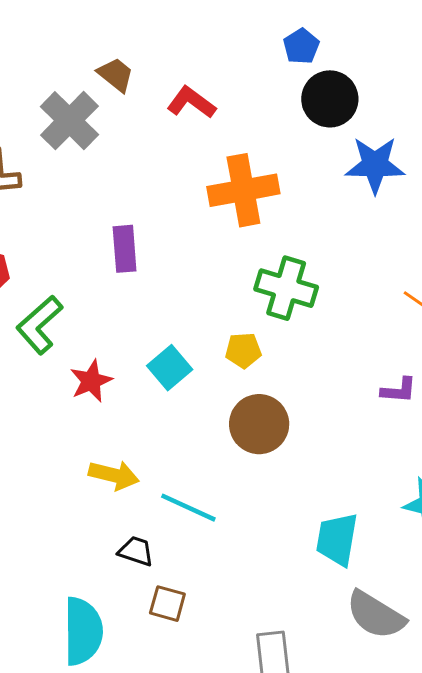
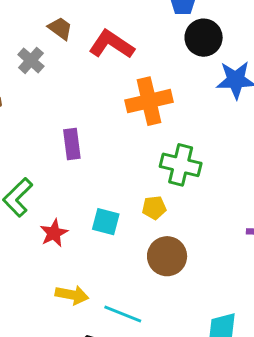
red L-shape: (191, 102) -> (111, 44), size x1.4
gray cross: (69, 121) -> (31, 60), size x0.7
cyan square: (170, 368) -> (106, 222), turned -32

